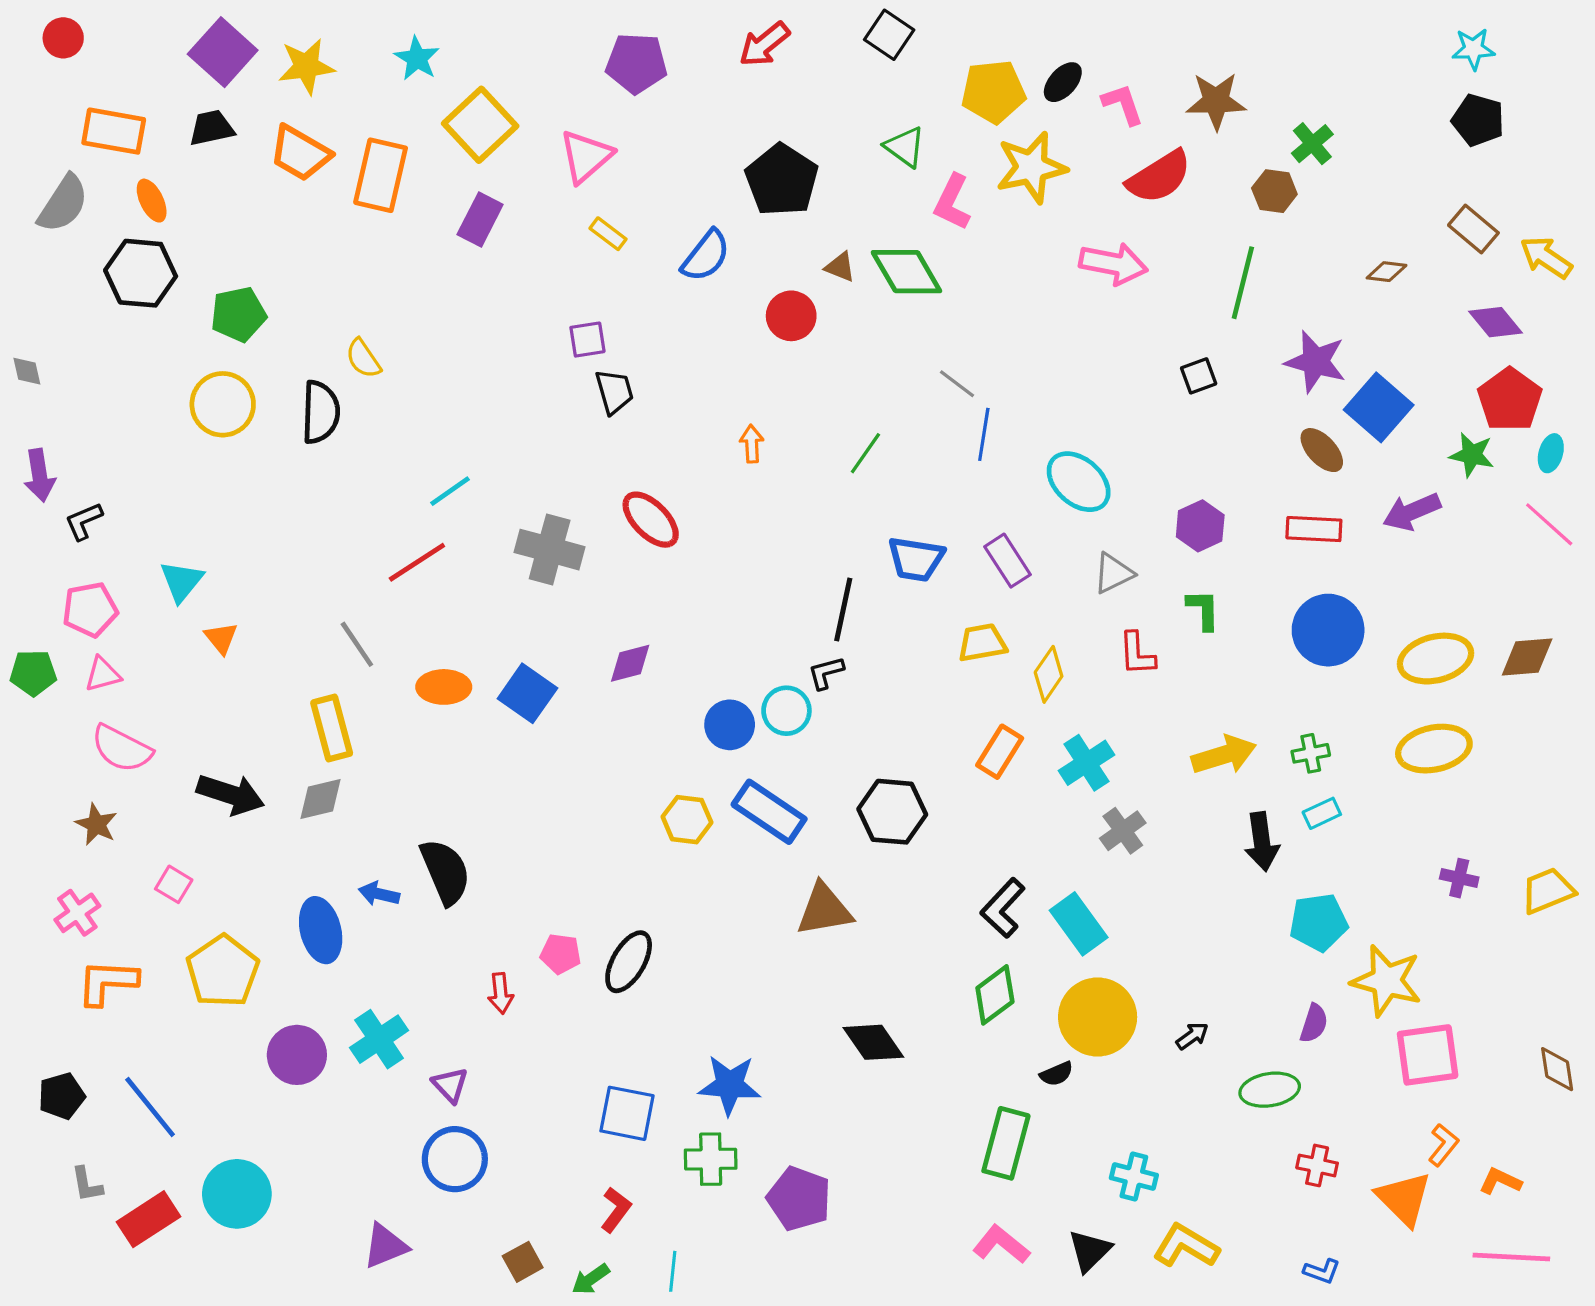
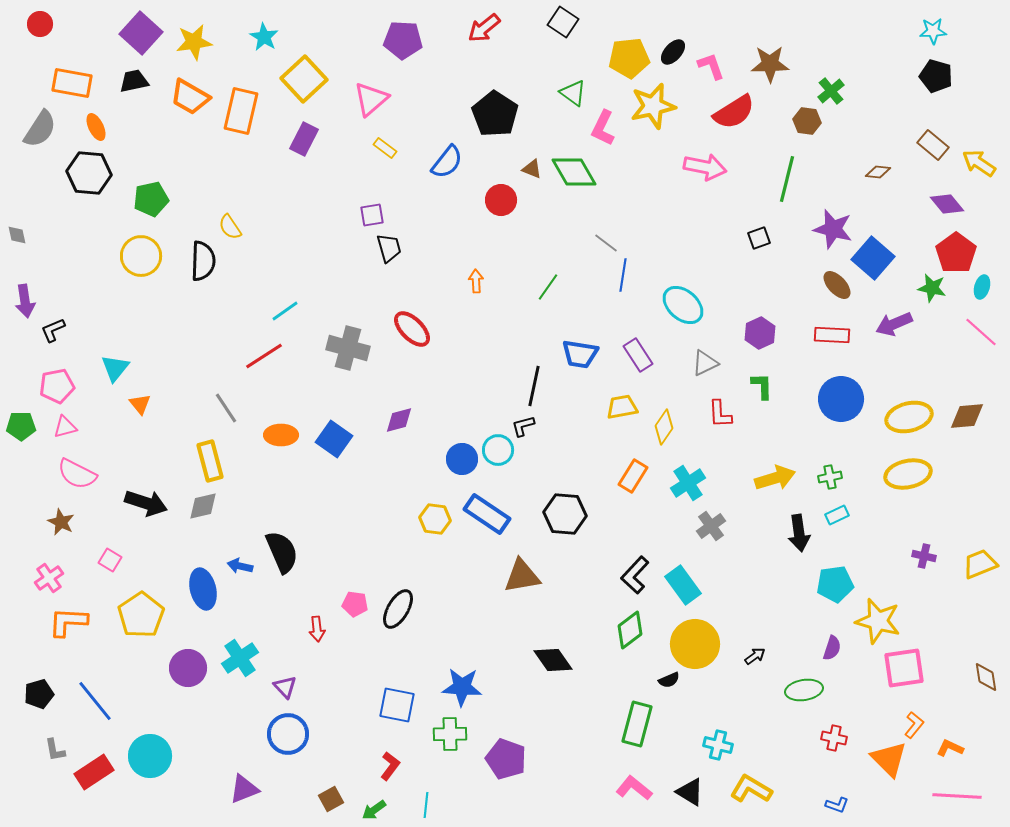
black triangle: (1090, 1251) -> (690, 792), turned -44

